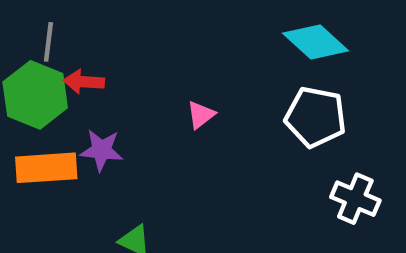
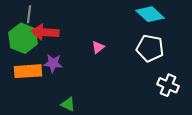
red arrow: (84, 82) -> (45, 32), size x1.5

